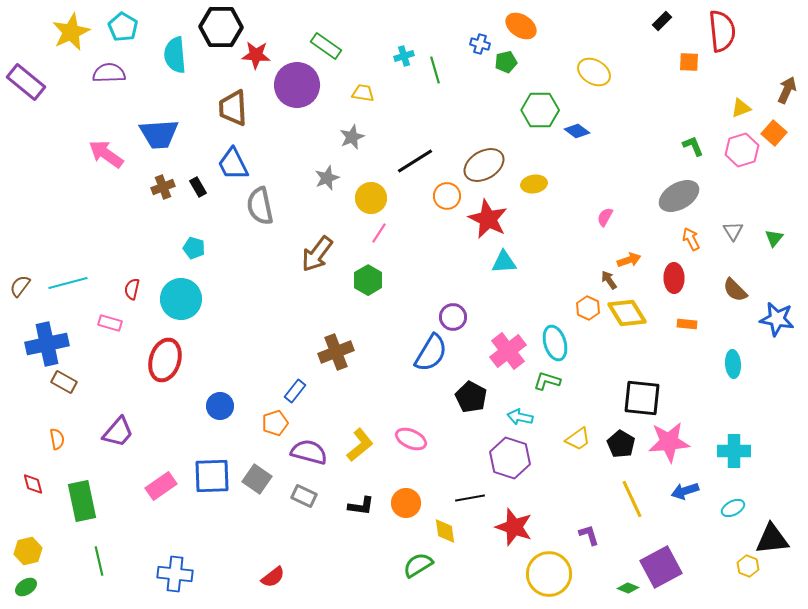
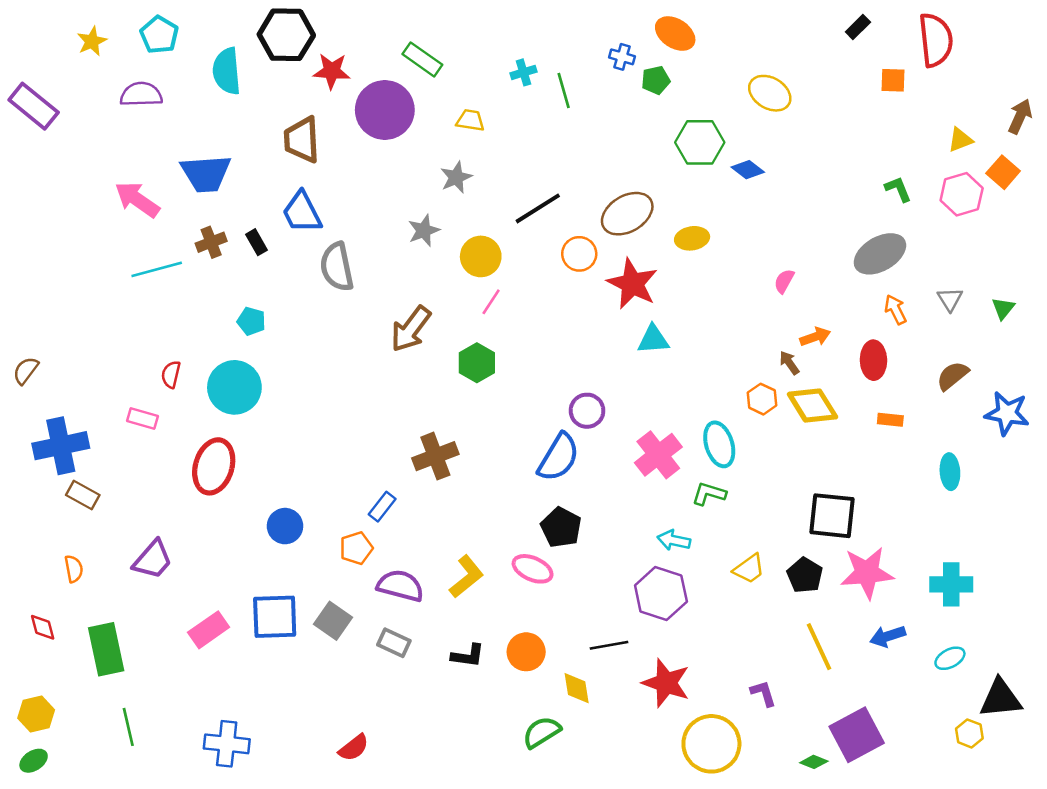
yellow star: (71, 32) -> (92, 41), size x0.6
cyan line: (68, 283) -> (157, 269), moved
brown semicircle: (735, 290) -> (953, 376), turned 96
black pentagon: (471, 397) -> (561, 527), moved

